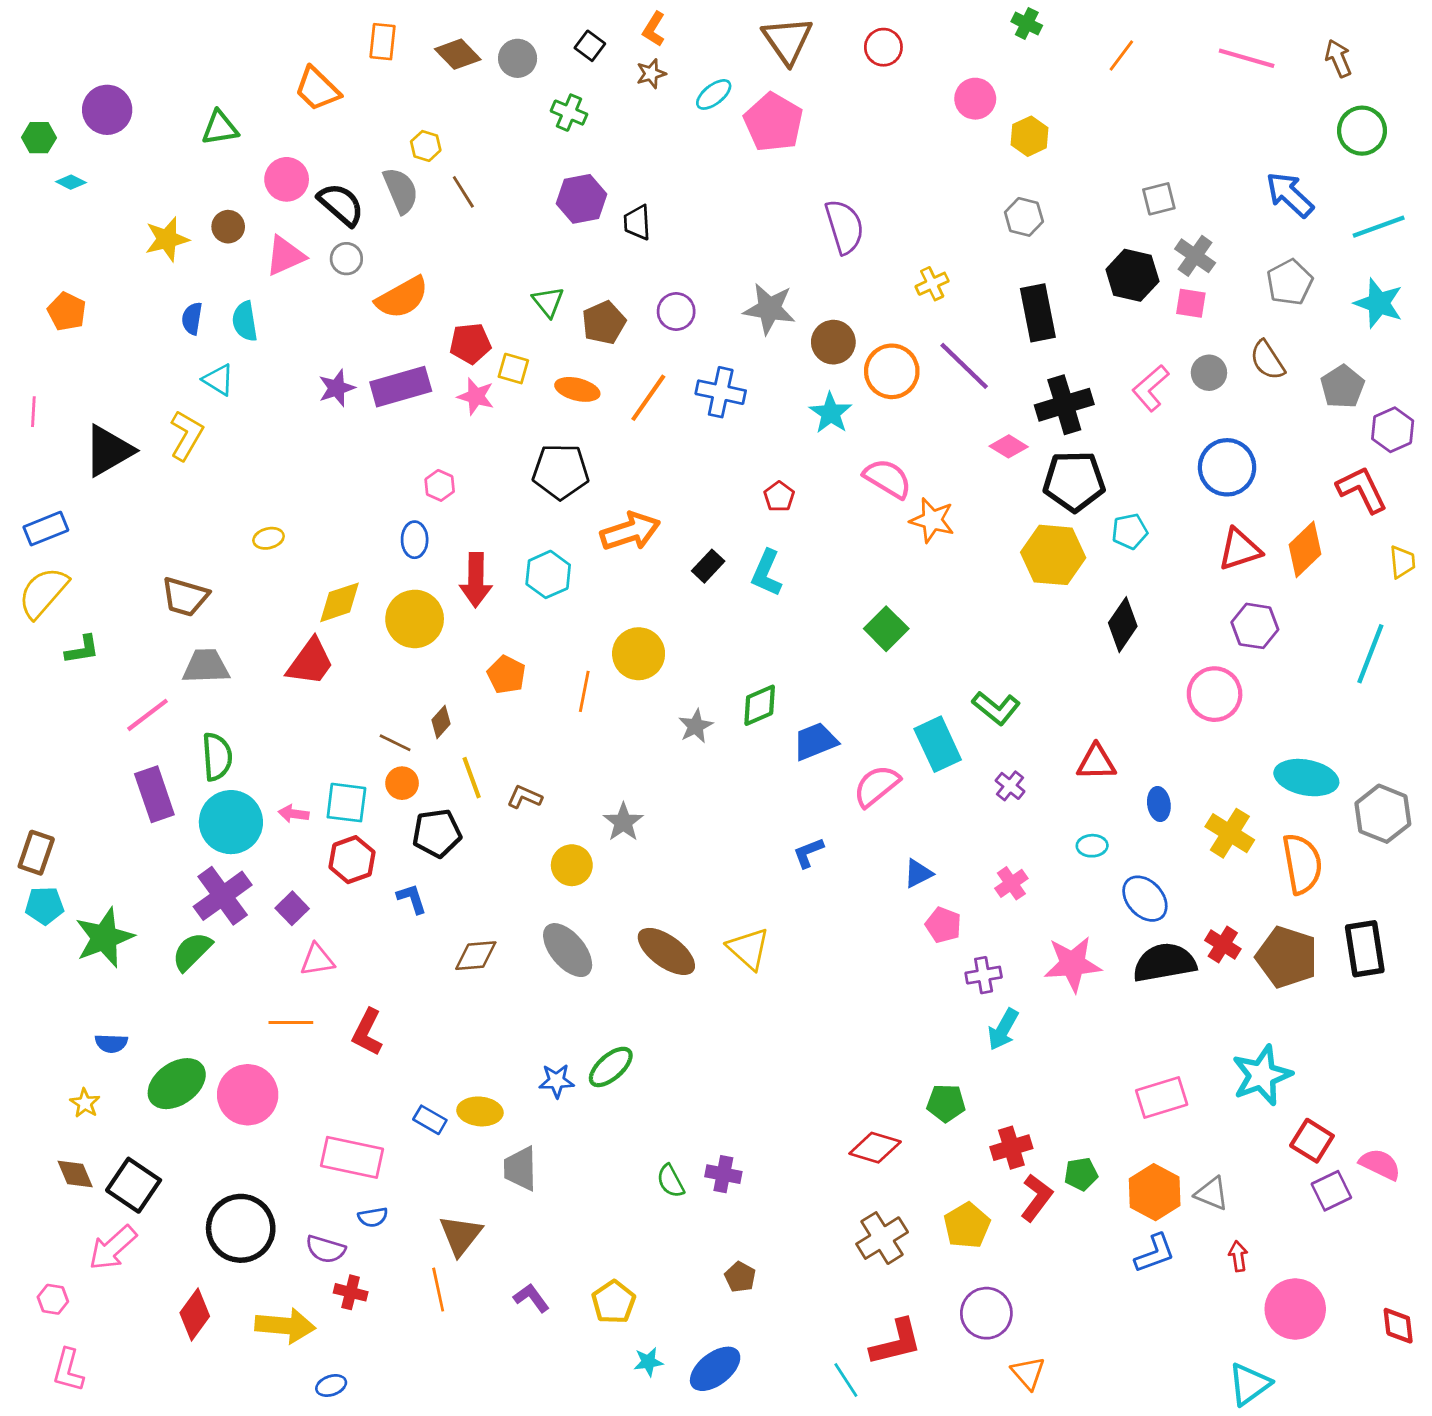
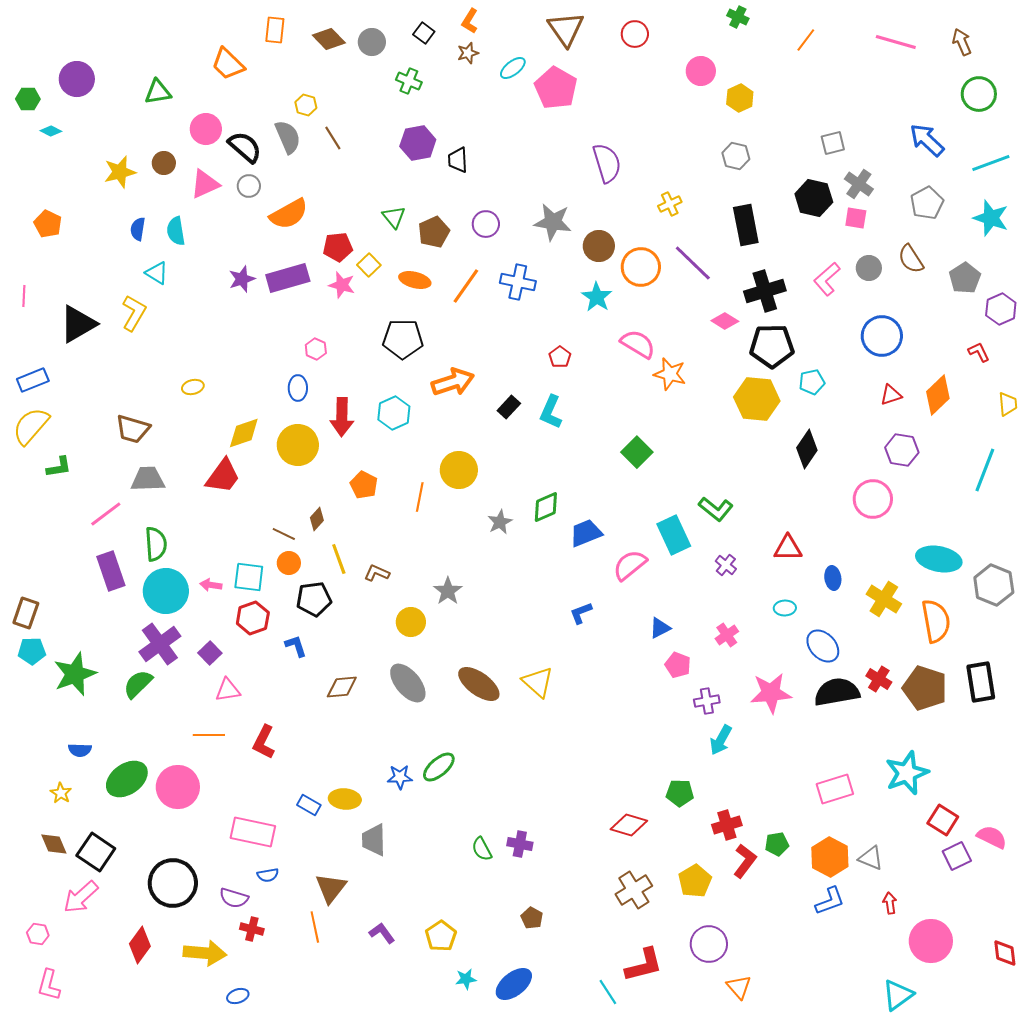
yellow square: (513, 369) -> (369, 265), turned 30
red L-shape: (1362, 490) -> (979, 352), size x0.6
red triangle: (1240, 549) -> (891, 395), size x0.7

